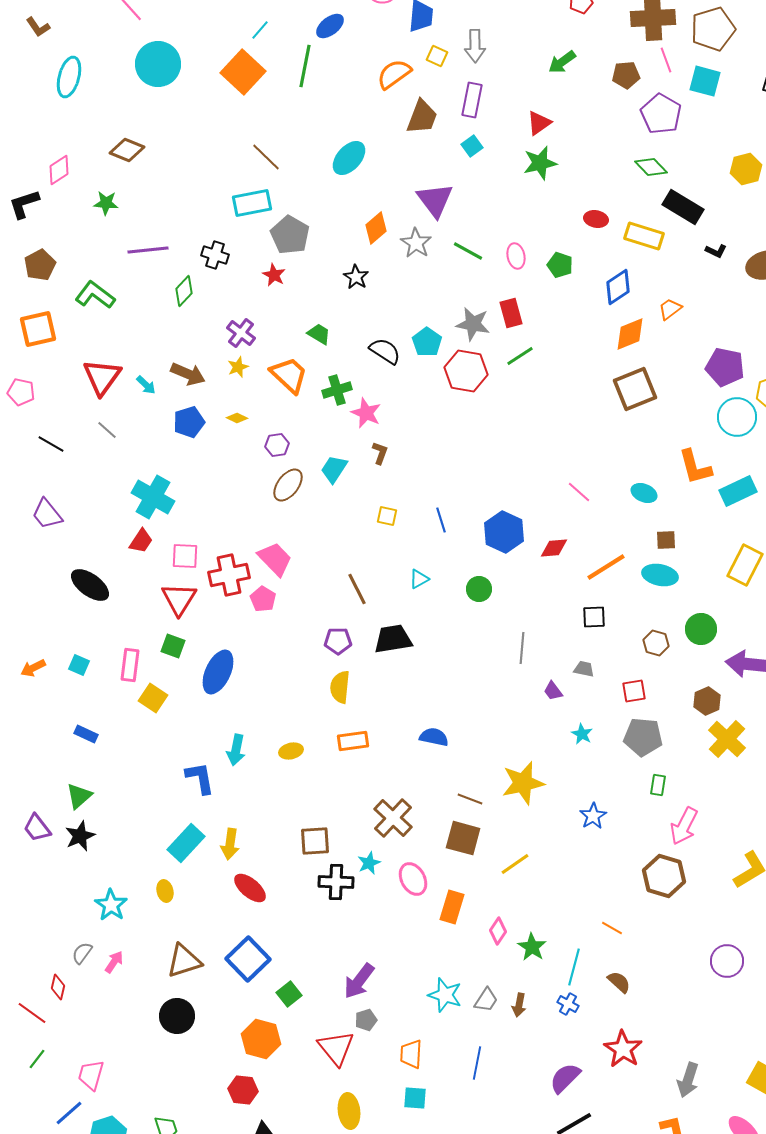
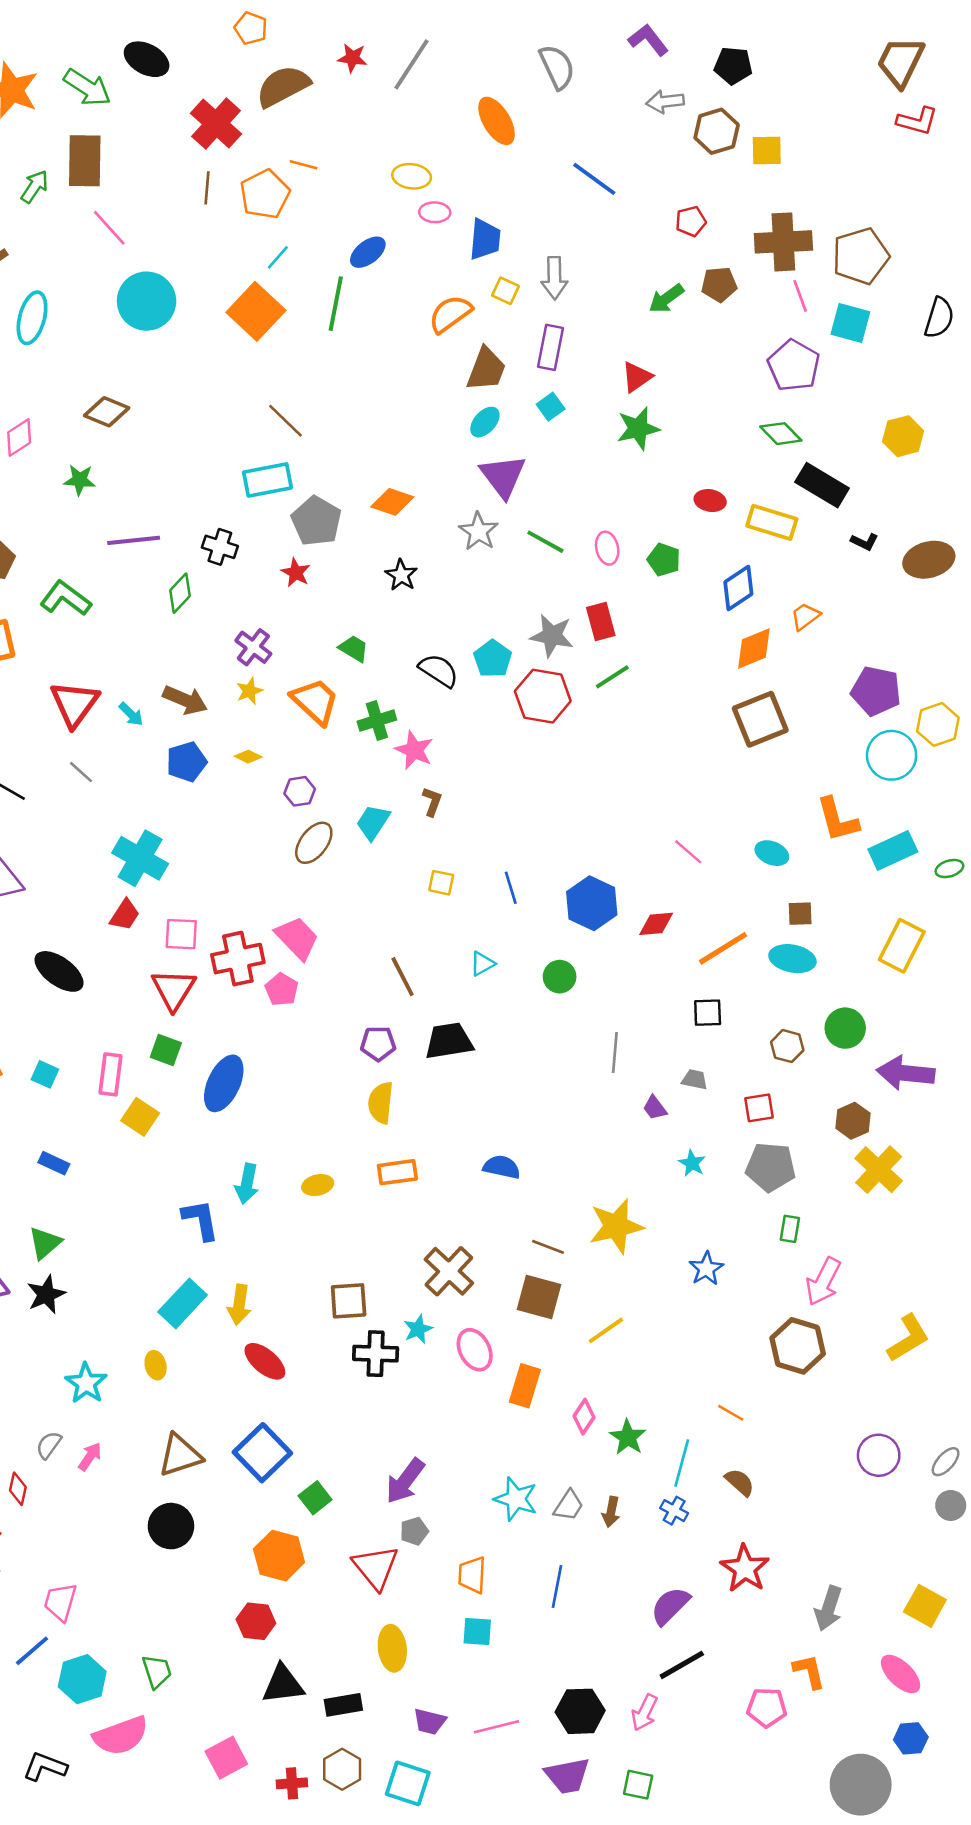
brown pentagon: (626, 75) -> (719, 284), moved
cyan ellipse: (349, 158) -> (485, 422), moved, size x0.7
orange diamond: (376, 228) -> (392, 502), moved, turned 60

